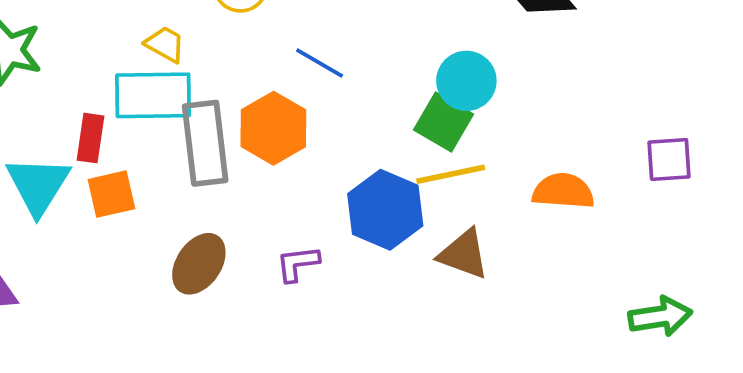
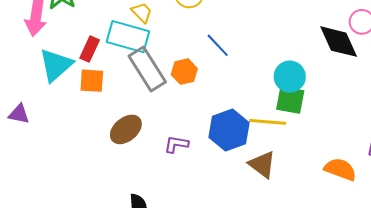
green square: (444, 122) -> (290, 100), moved, turned -36
orange hexagon: (273, 128) -> (184, 72), size x0.7
gray rectangle: (205, 143) -> (147, 69), turned -42
orange semicircle: (563, 191) -> (340, 169), moved

